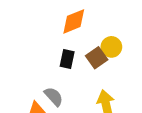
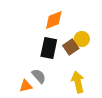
black rectangle: (67, 59) -> (49, 48), size x1.5

